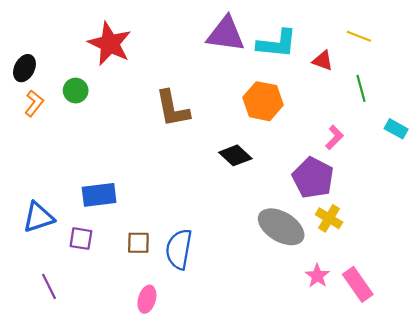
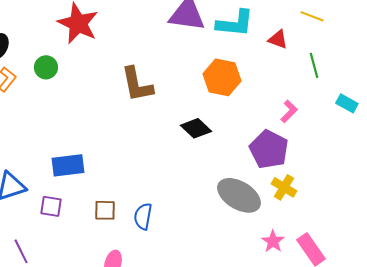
blue semicircle: (179, 249) -> (143, 216), size x0.7

